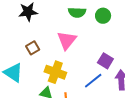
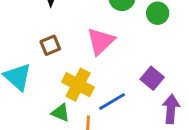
blue line: (93, 81) -> (112, 101), moved

